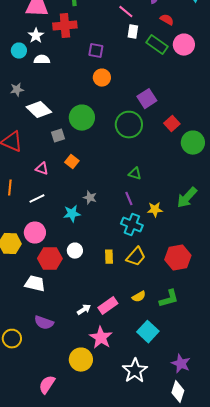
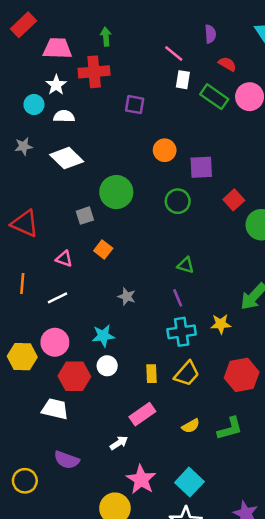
orange circle: (102, 78) -> (165, 150), moved
gray star: (17, 90) -> (24, 146), moved
purple square: (147, 99) -> (201, 167), turned 30
white diamond: (39, 110) -> (67, 158), moved
green circle: (129, 125) -> (178, 201), size x0.7
yellow star: (155, 210) -> (221, 324), moved
cyan star: (72, 214) -> (103, 336), moved
cyan cross: (132, 225) -> (182, 332), turned -30
pink rectangle: (108, 306) -> (142, 414), moved
cyan square: (148, 332) -> (189, 482), moved

